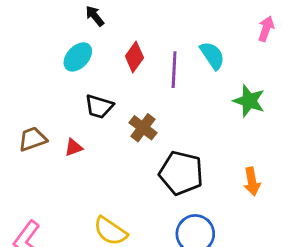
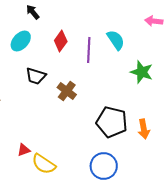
pink arrow: (266, 29) -> (154, 21), turned -102
red triangle: (74, 148) -> (24, 150), moved
black pentagon: (181, 173) -> (112, 122), moved

